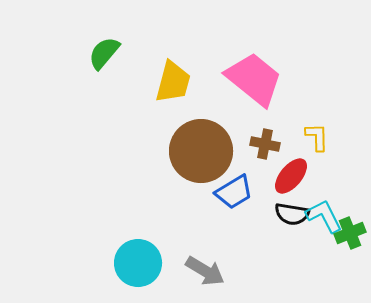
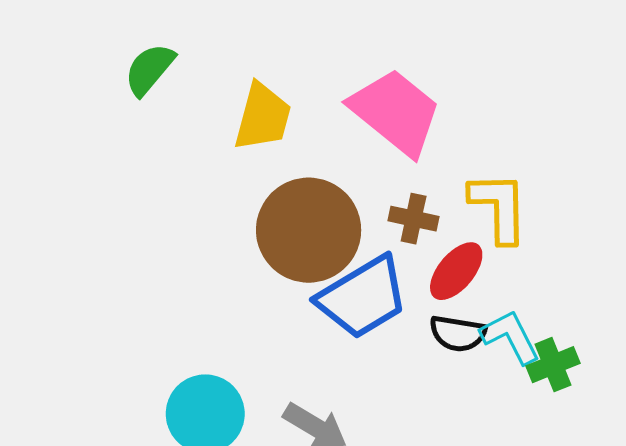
yellow L-shape: (317, 137) -> (499, 207), size x1.6
blue trapezoid: (234, 192) -> (363, 297), size x1.5

